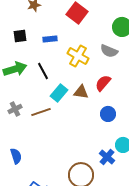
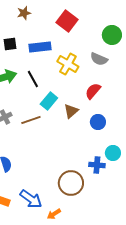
blue rectangle: (50, 39) -> (40, 47), size x1.5
brown triangle: (81, 92) -> (71, 111), moved, turned -49
blue cross: (107, 157) -> (97, 165), turned -35

